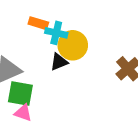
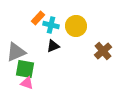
orange rectangle: (38, 23) -> (38, 18), turned -64
yellow circle: (73, 45) -> (76, 26), moved

